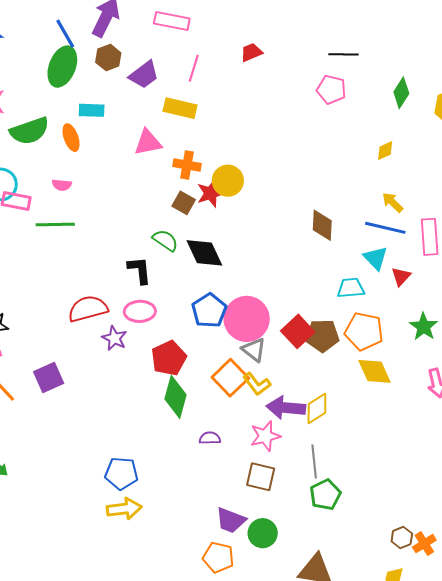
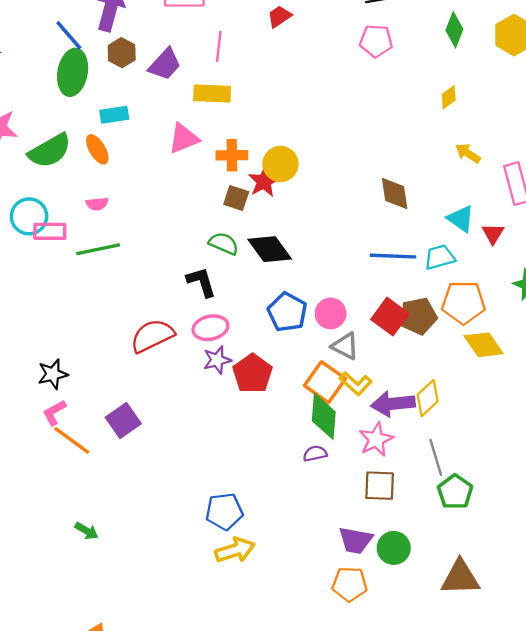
blue line: (385, 228) -> (393, 256), moved
pink circle: (247, 319) -> (331, 313), size x0.6
purple star: (114, 338) -> (217, 360), moved, turned -30
green diamond: (175, 397) -> (324, 416), moved

